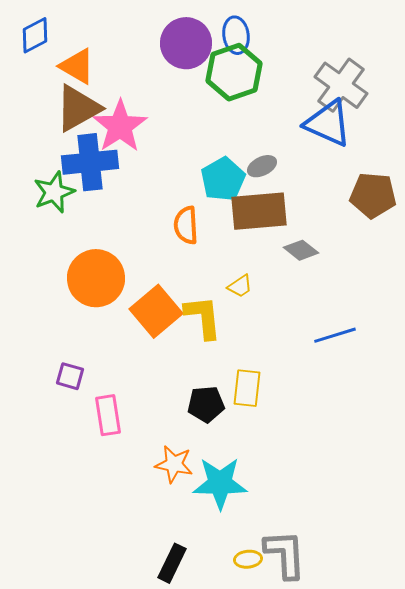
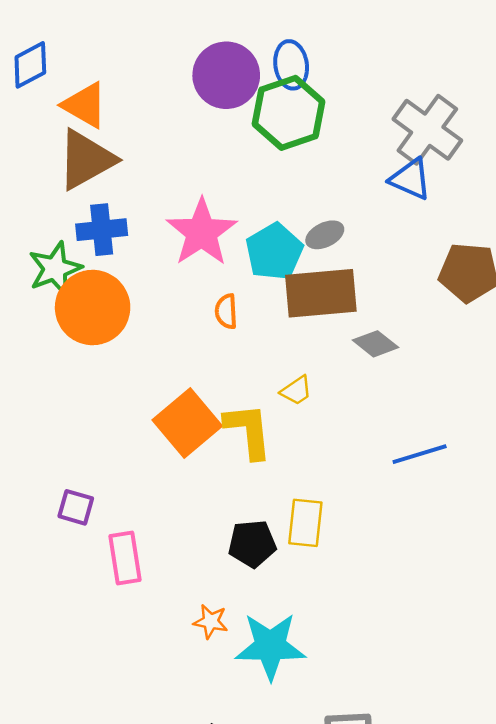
blue triangle: (328, 123) -> (410, 179), size x0.7
pink star: (120, 126) -> (202, 232), moved
blue cross: (90, 162) -> (102, 230), size x0.7
orange semicircle: (186, 225) -> (226, 311), size x0.7
orange circle: (96, 278) -> (93, 308), moved
orange star: (174, 464) -> (211, 622), size x0.7

